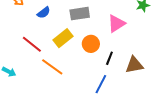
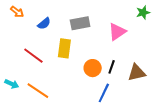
yellow rectangle: (63, 38) -> (64, 48), turned -42
orange circle: (91, 44) -> (93, 68), moved
orange line: (52, 67) -> (38, 91), moved

